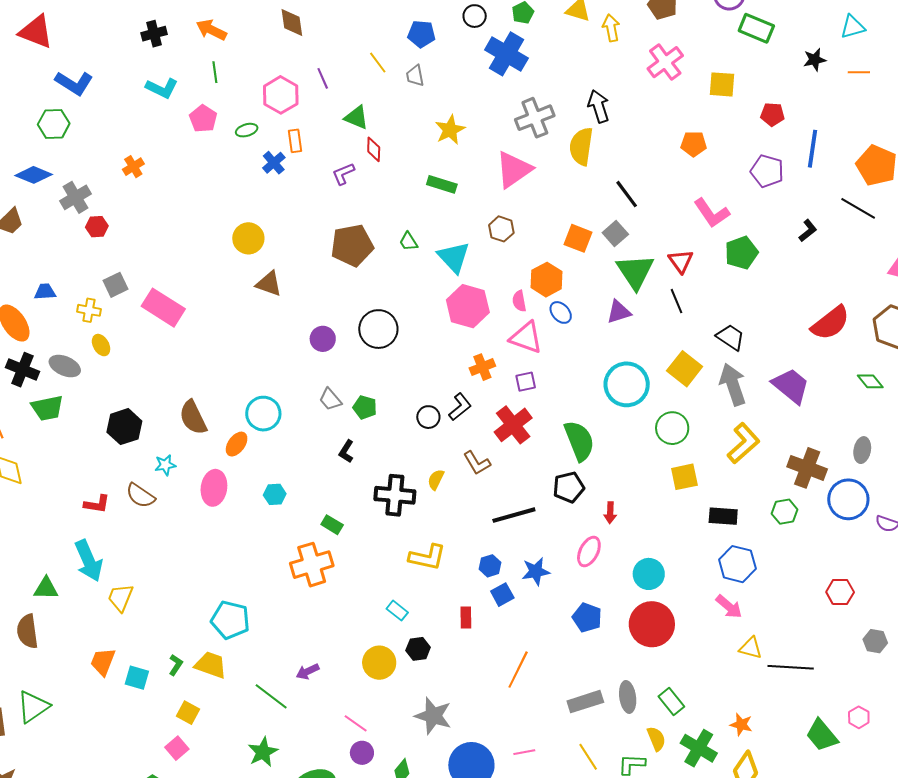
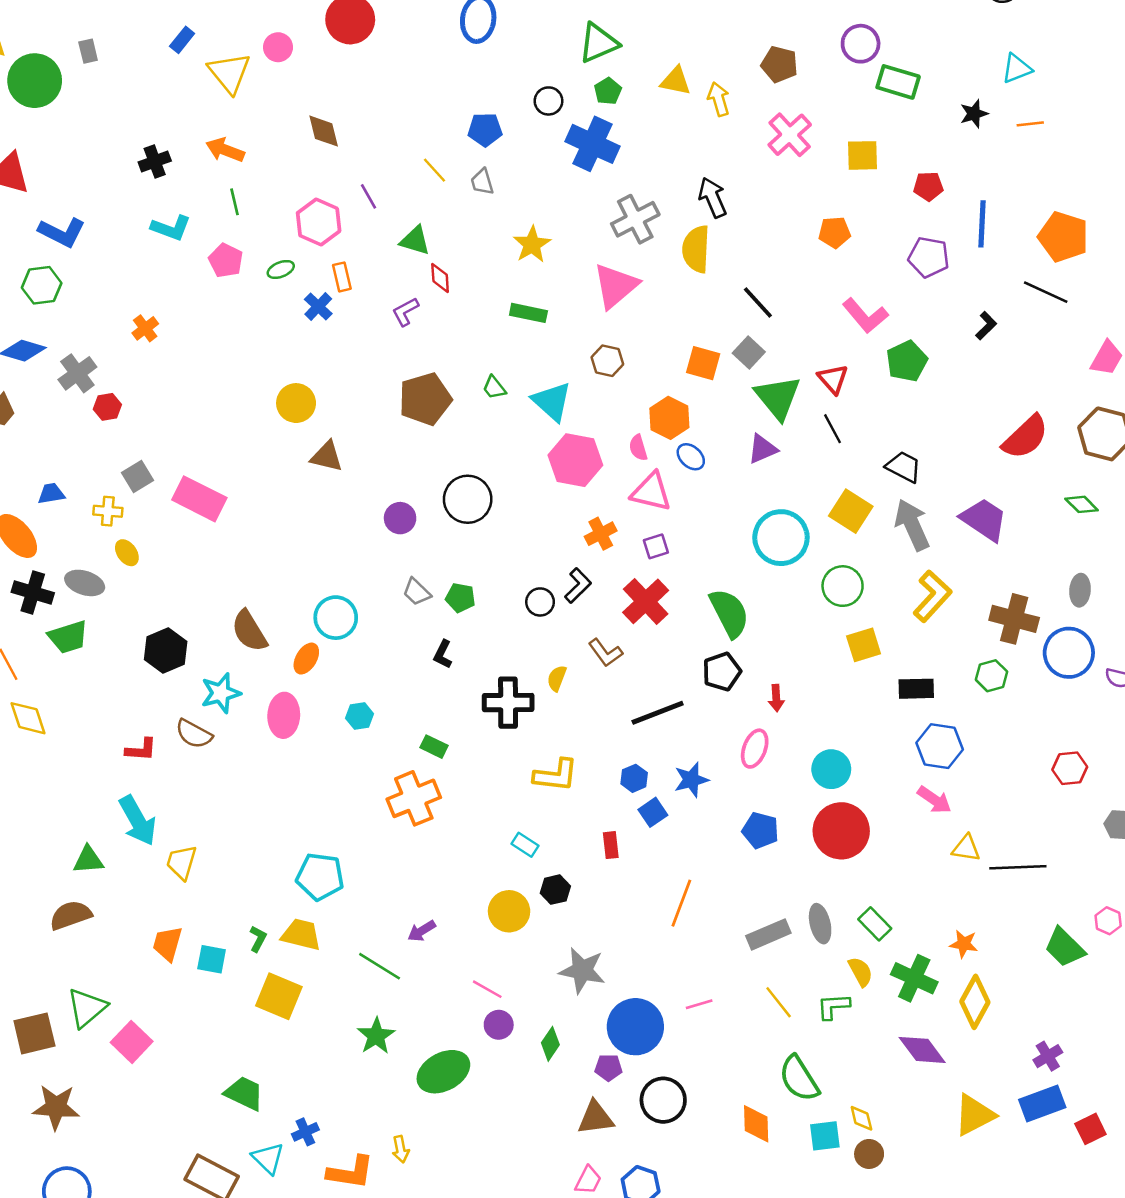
cyan star: (165, 465) -> (221, 693), size x1.5
brown semicircle: (27, 631) -> (71, 915), turned 84
yellow square: (188, 713) -> (279, 996), size x1.6
pink square: (177, 748) -> (132, 1042), moved, size x1.4

